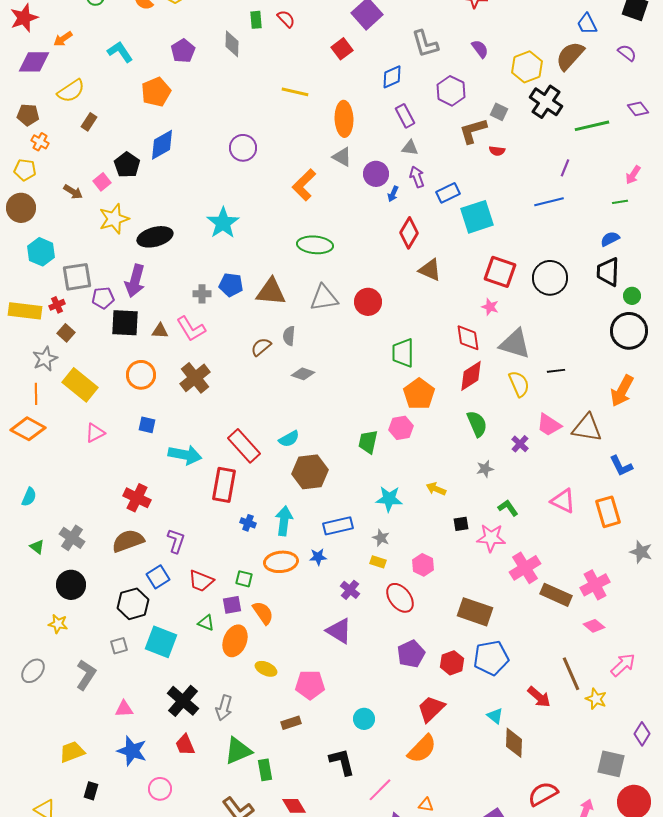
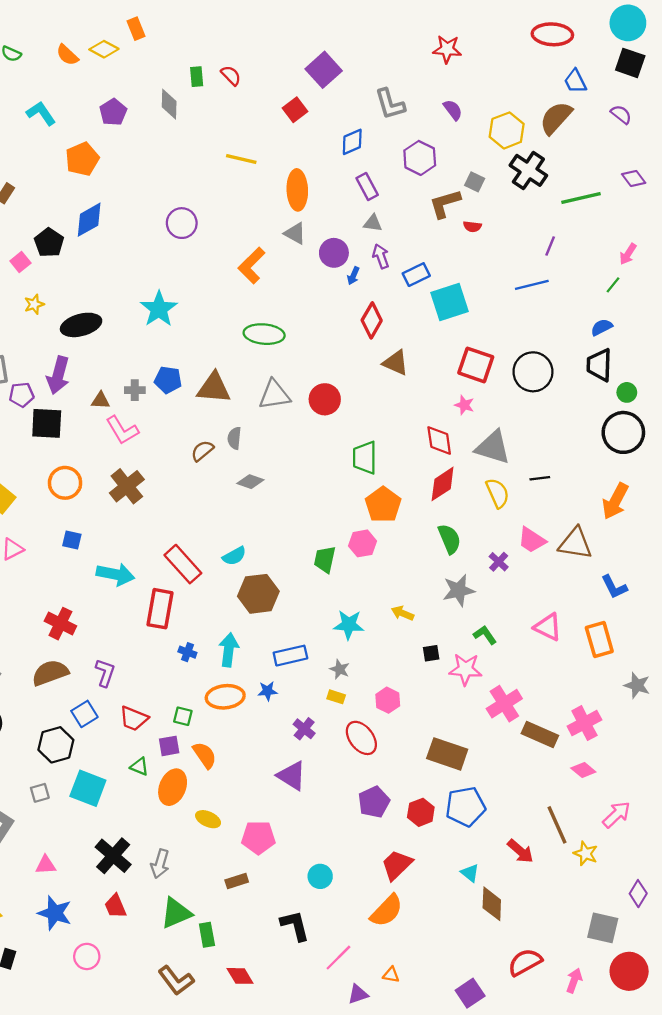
green line: (620, 202) -> (613, 285), turned -42
yellow star: (114, 219) -> (34, 304), size x0.6
brown triangle: (160, 331) -> (100, 400), moved
gray star: (485, 469) -> (459, 590), size x1.6

